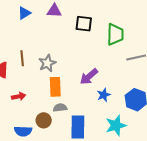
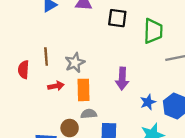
purple arrow: (89, 76) -> (122, 79), turned -48
blue star: (104, 95) -> (148, 102), moved
red arrow: (19, 96) -> (56, 86), moved

